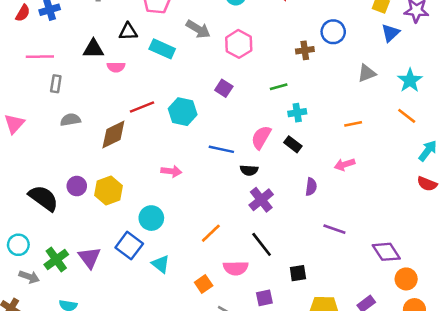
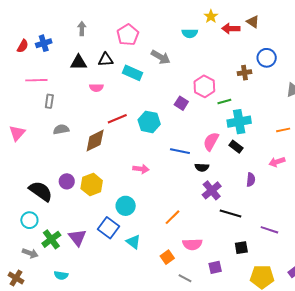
pink hexagon: (239, 44) -> (204, 86), moved
black triangle: (93, 49) -> (79, 62), moved
cyan cross: (297, 113) -> (239, 122), size x1.6
purple line: (334, 229) -> (269, 230), moved
black line: (262, 244) -> (231, 214), moved, turned -35
cyan circle: (18, 245) -> (29, 220), moved

